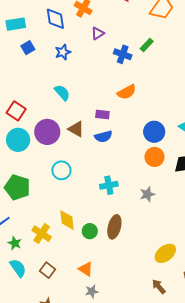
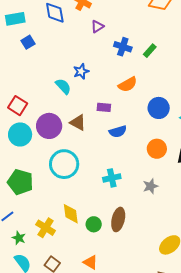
green rectangle: (147, 45) -> (150, 51), moved
blue star: (63, 52) -> (81, 71), moved
blue circle: (154, 132) -> (159, 108), moved
blue semicircle: (103, 137) -> (118, 132), moved
cyan circle: (61, 170) -> (64, 164), size x1.5

